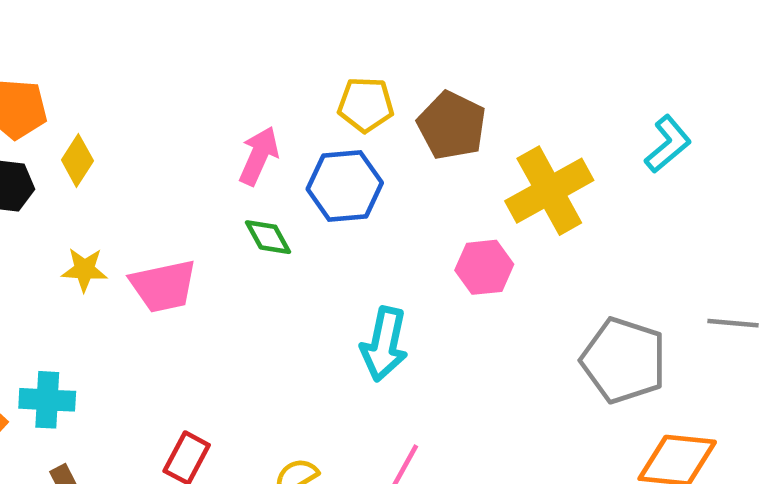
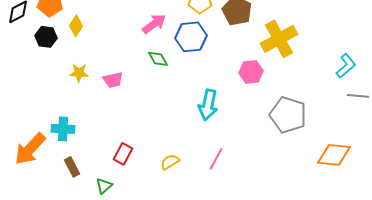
cyan L-shape: (668, 144) -> (346, 66), moved
pink arrow: (259, 156) -> (154, 24), turned 30
pink trapezoid: (163, 286) -> (113, 80), size x0.7
gray pentagon: (624, 360) -> (288, 115), moved

